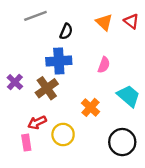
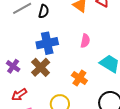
black semicircle: (66, 31) -> (44, 11), moved
red arrow: (37, 122) -> (19, 95), moved

